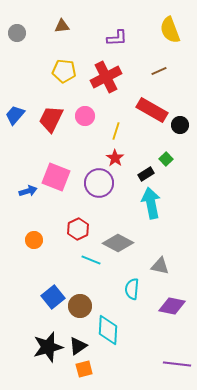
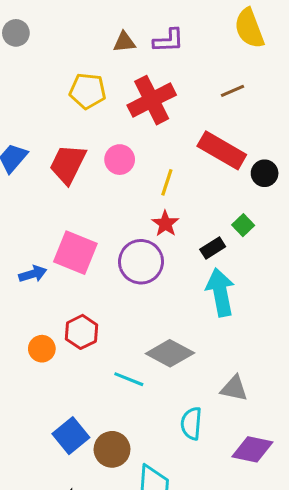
brown triangle: (62, 26) -> (124, 42), moved
red hexagon: (78, 229) -> (82, 332), moved

